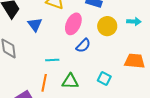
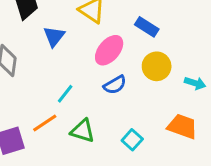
cyan arrow: (134, 21) -> (195, 83), moved
cyan line: (52, 60) -> (65, 94), turned -64
orange line: (44, 83) -> (45, 123), turned 30

